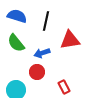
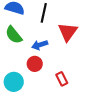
red triangle: (70, 40) -> (68, 32), turned -45

